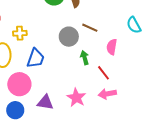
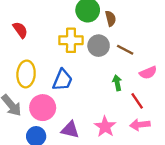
yellow cross: (20, 33) -> (71, 40), moved, size x1.5
gray circle: (69, 37) -> (99, 46), moved
pink semicircle: (112, 47) -> (148, 73), turned -126

